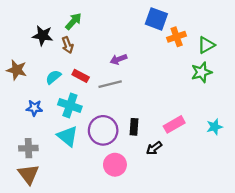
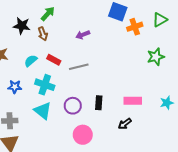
green triangle: (206, 45) -> (160, 20), moved
purple arrow: (119, 59) -> (83, 35), moved
pink rectangle: (174, 124) -> (133, 101), turned 30
purple circle: (103, 130) -> (73, 106), size x0.7
black arrow: (154, 148) -> (125, 124), moved

